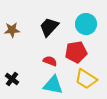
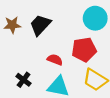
black trapezoid: (49, 27) -> (40, 25), moved
black cross: (12, 79) -> (24, 80), moved

